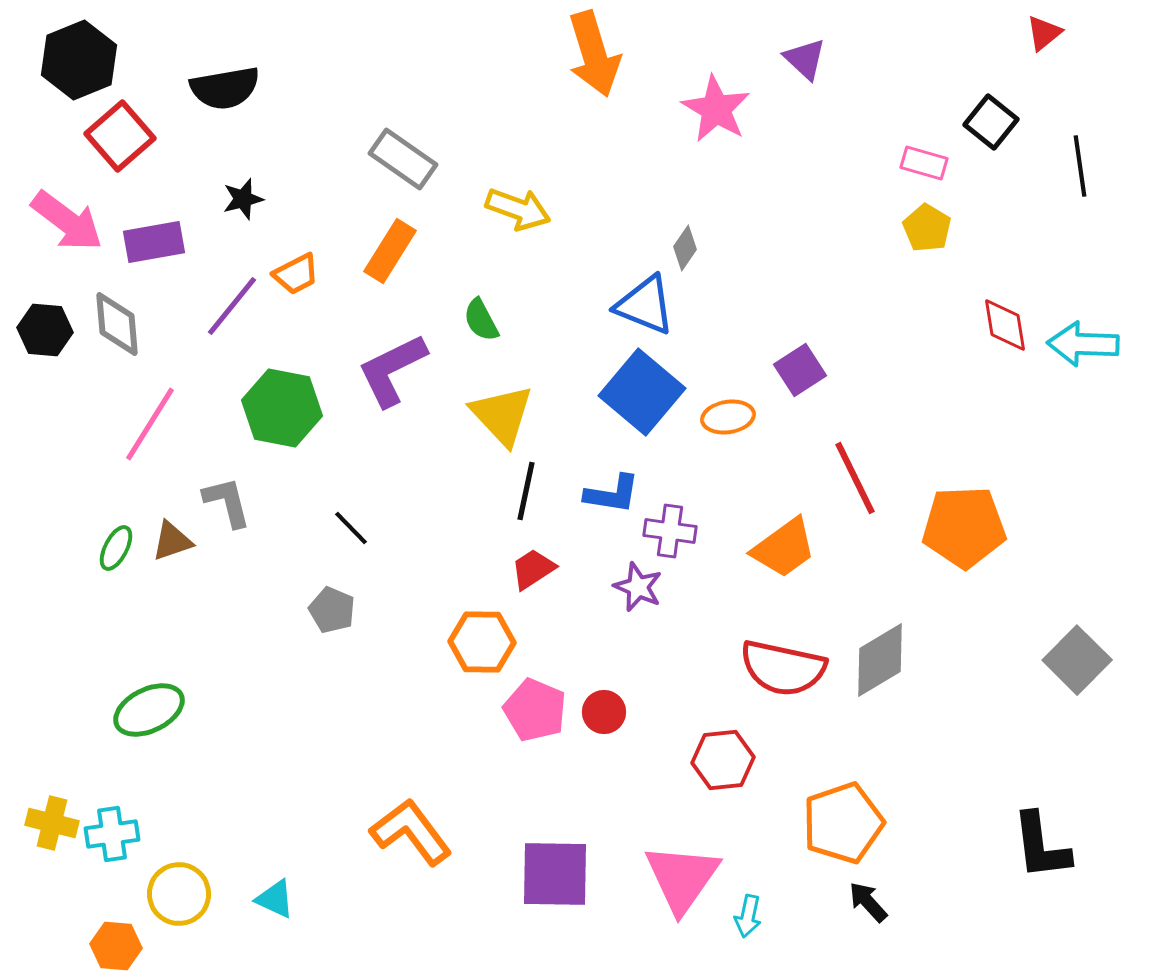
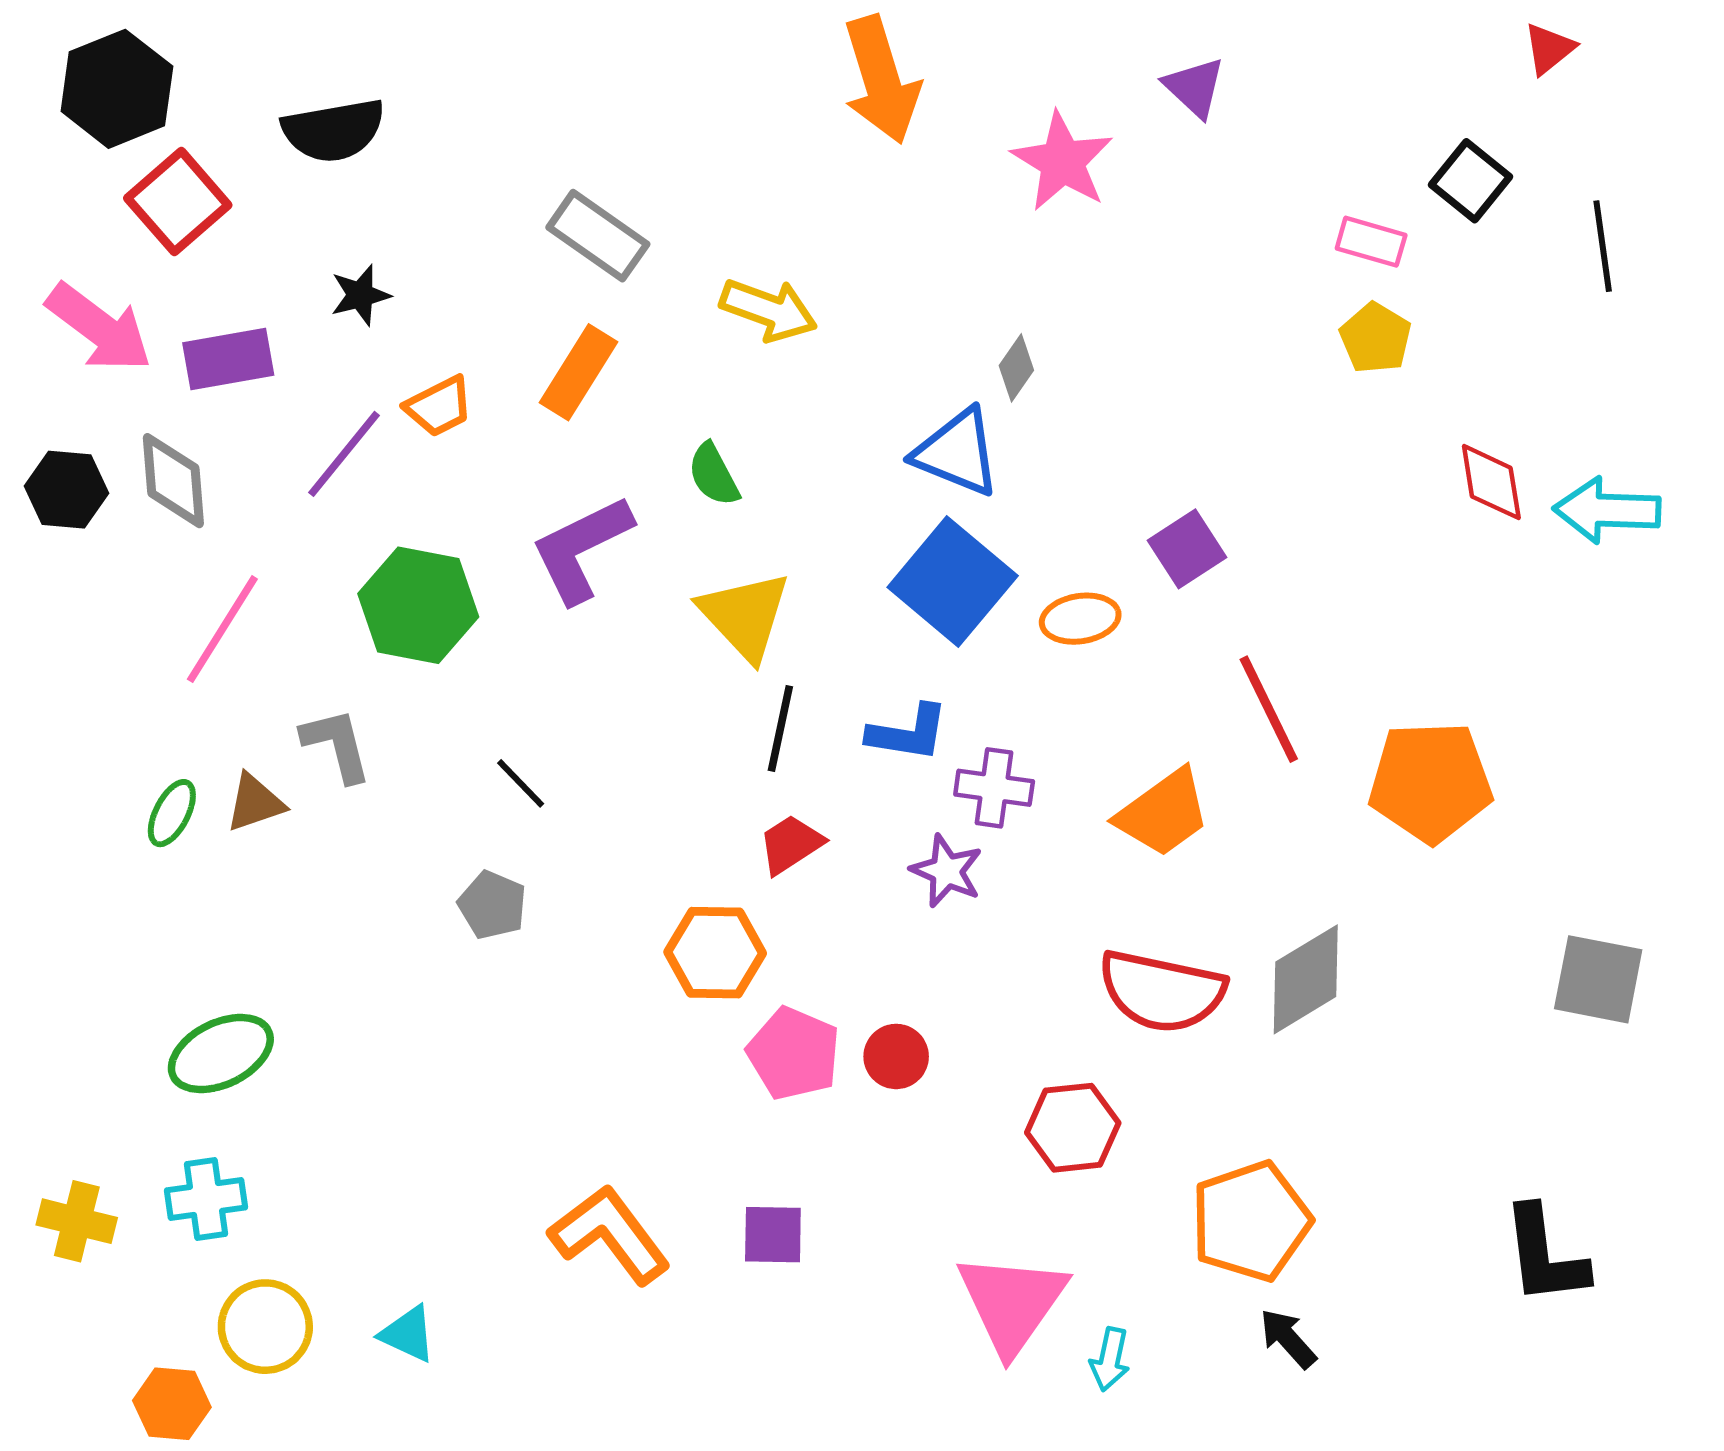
gray square: (1077, 660) -> (1598, 979), turned -34
cyan cross: (112, 834) -> (206, 1199), moved
purple square: (555, 874) -> (773, 1235), moved, size x0.6

